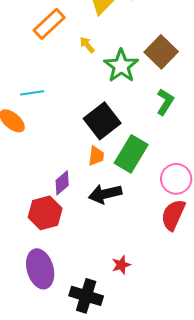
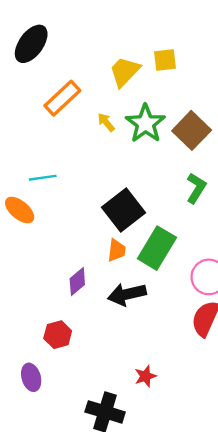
green star: (121, 66) -> (145, 123), moved
red hexagon: (45, 213) -> (58, 335), moved, size x0.7
purple ellipse: (40, 269) -> (31, 377), moved, size x0.6

